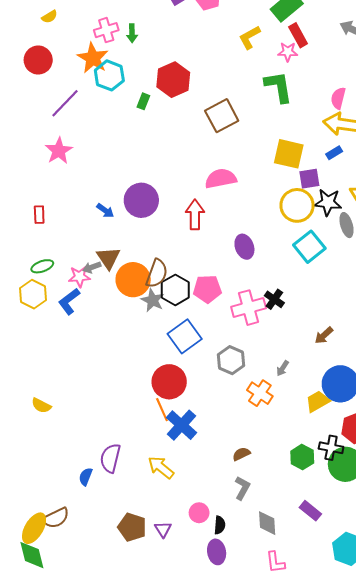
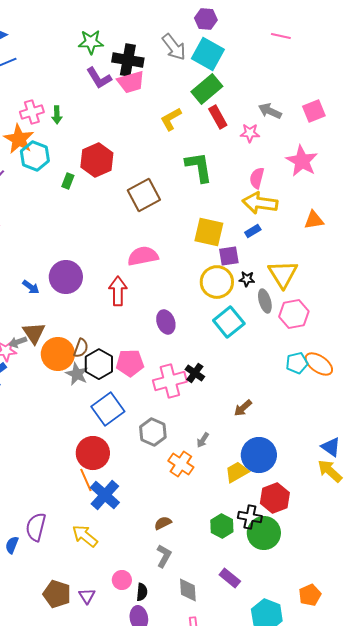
pink star: (288, 52) -> (250, 133), moved
black star: (328, 202) -> (247, 279), size x0.6
brown semicircle: (157, 273) -> (81, 348), size x0.7

